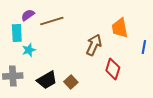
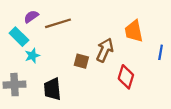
cyan rectangle: (17, 33) -> (19, 37), turned -42
black trapezoid: (47, 80) -> (52, 89), turned 115
brown square: (71, 82) -> (81, 61), moved, turned -32

